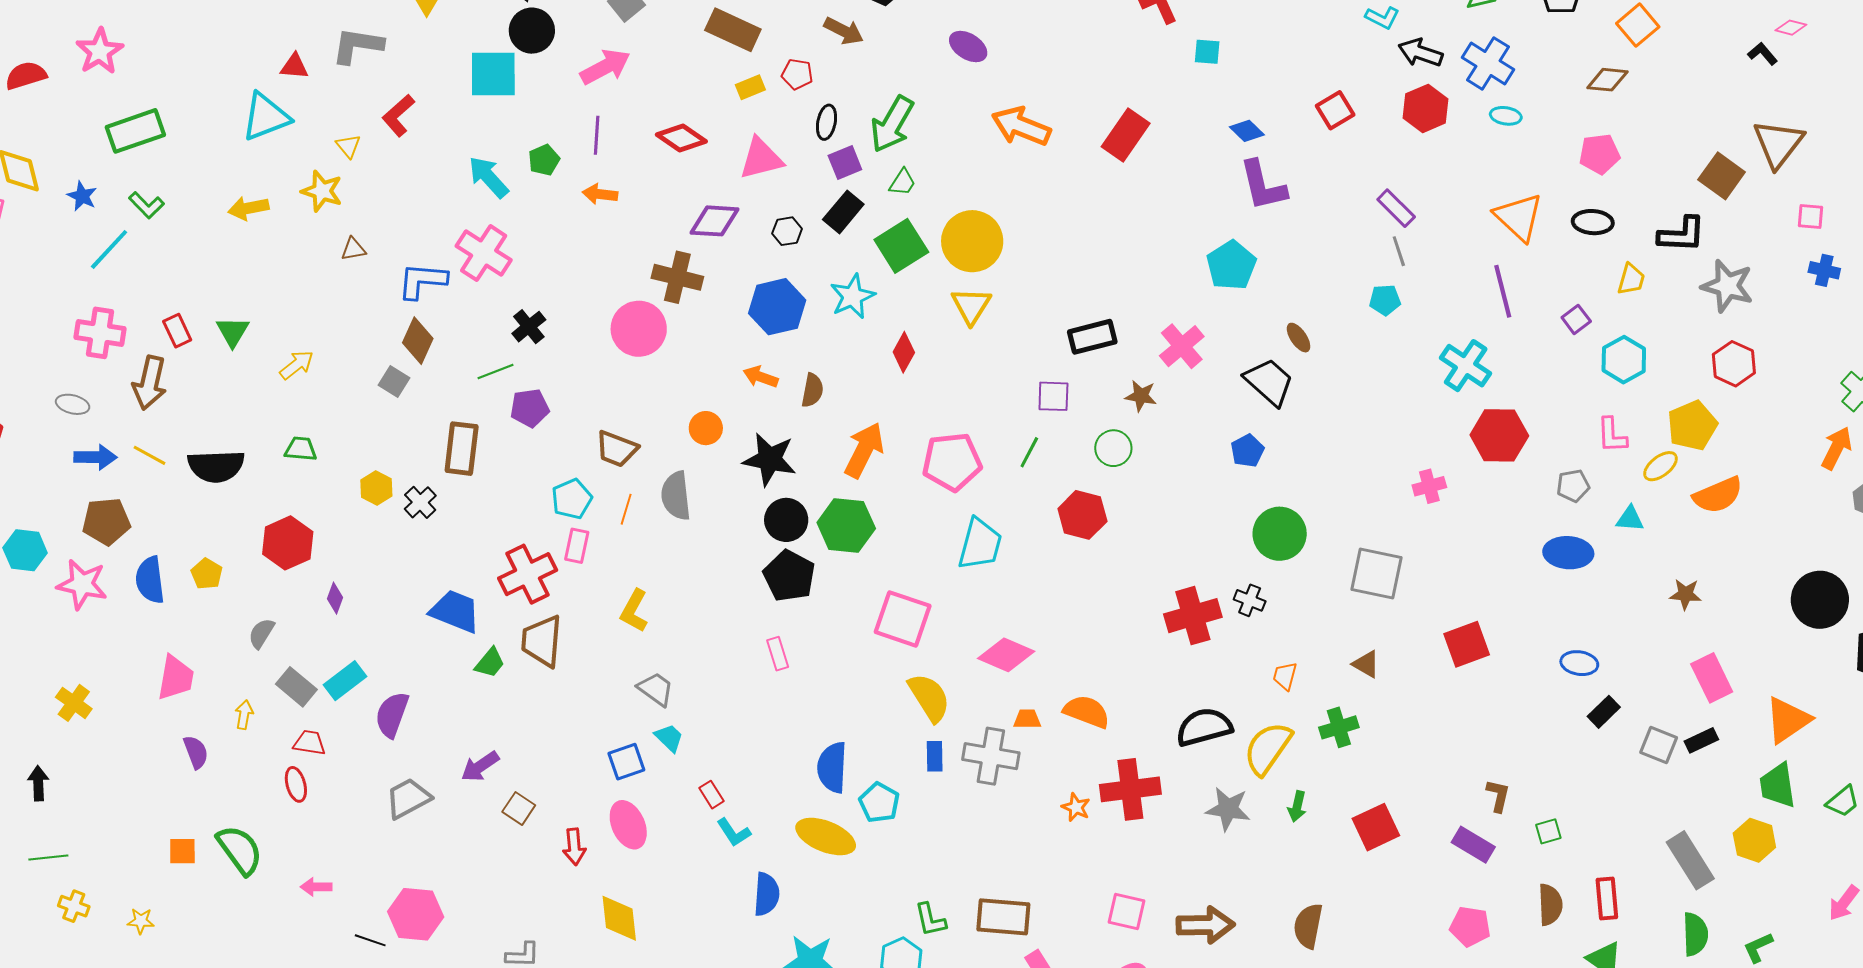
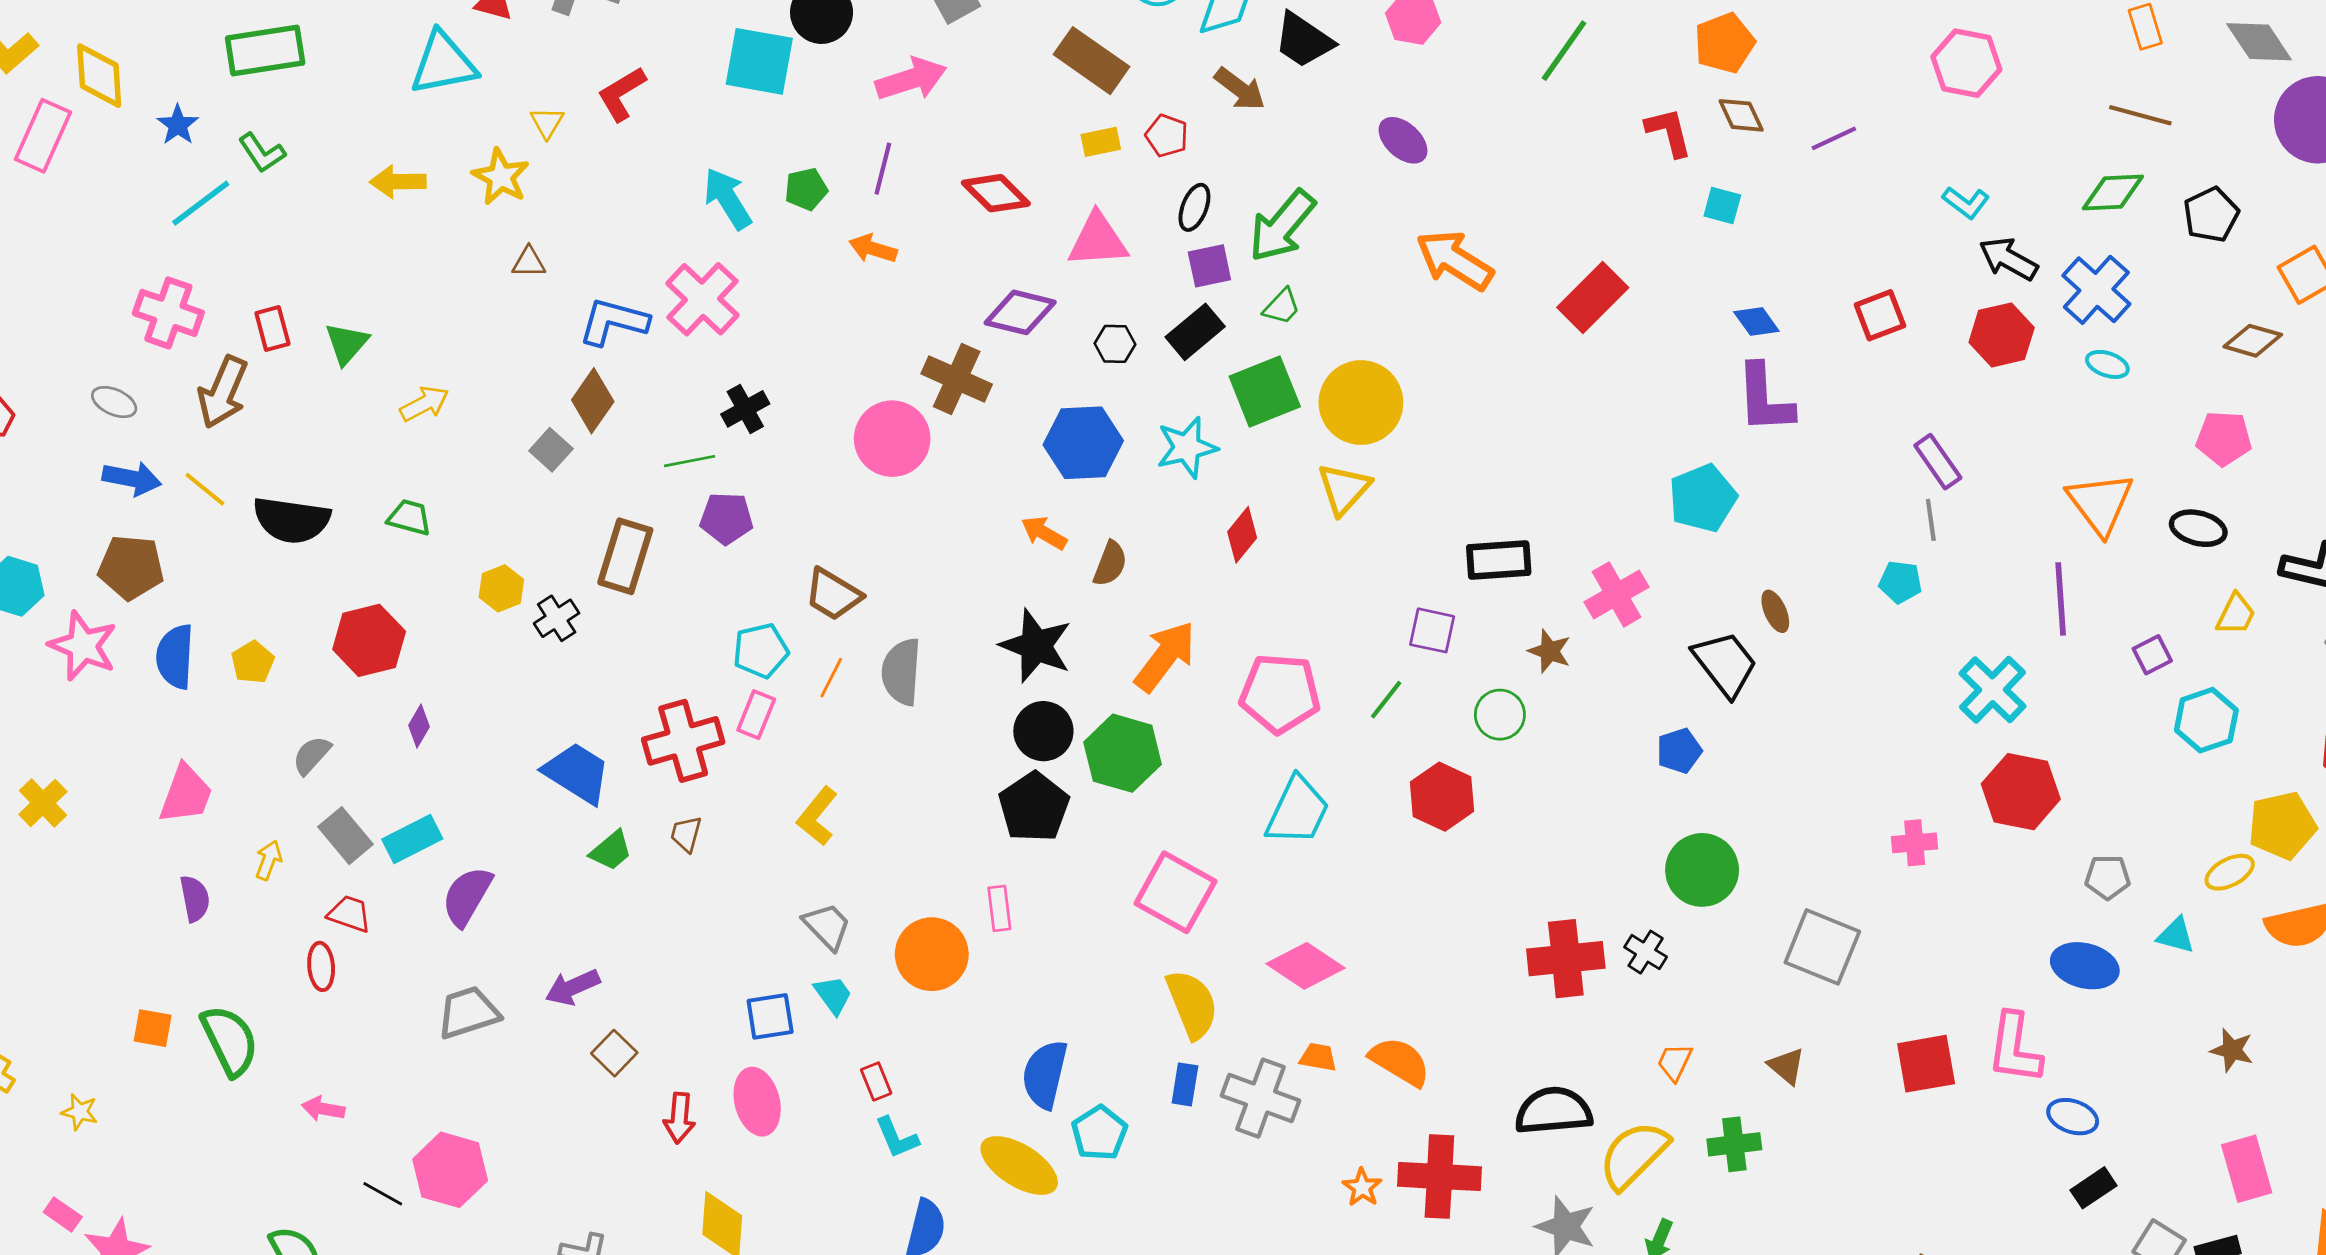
orange circle: (706, 428) -> (932, 954), moved, size x1.6
pink L-shape: (1612, 435) -> (2015, 1048), moved, size x1.4
brown trapezoid: (542, 641) -> (686, 834), size x0.5

